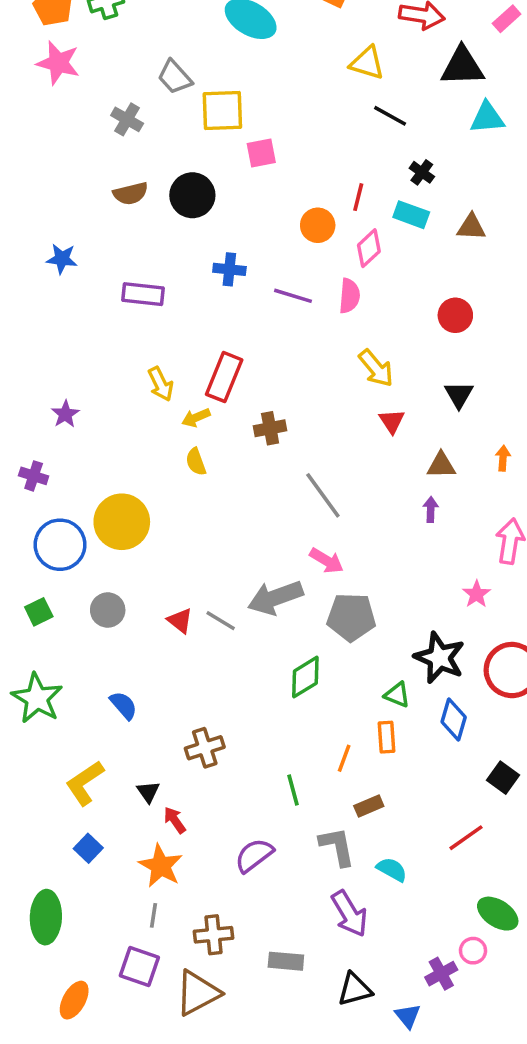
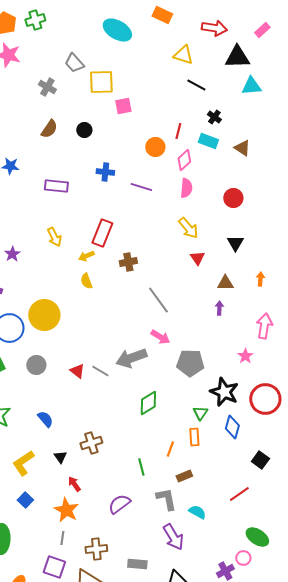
brown semicircle: (131, 193) -> (49, 129), turned -42
black circle: (192, 195) -> (84, 130), size x0.6
brown triangle: (471, 227) -> (242, 148), turned 30
pink semicircle: (349, 296) -> (186, 188), moved
yellow arrow: (161, 384) -> (54, 237), moved
gray pentagon: (351, 617) -> (190, 363), moved
green triangle: (397, 695) -> (200, 413), turned 42
black triangle: (148, 792) -> (60, 457), moved

